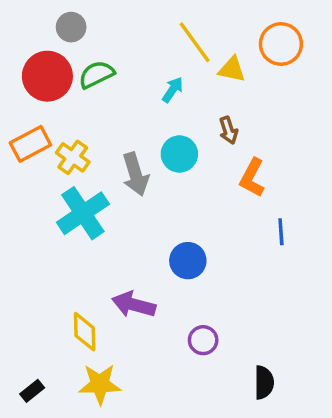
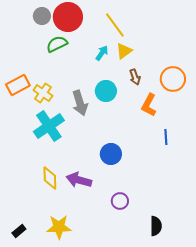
orange circle: (281, 44) -> (173, 79), moved
yellow triangle: (232, 69) -> (124, 51), moved, turned -48
red circle: (47, 76) -> (68, 17), moved
yellow diamond: (85, 332) -> (50, 178), moved

